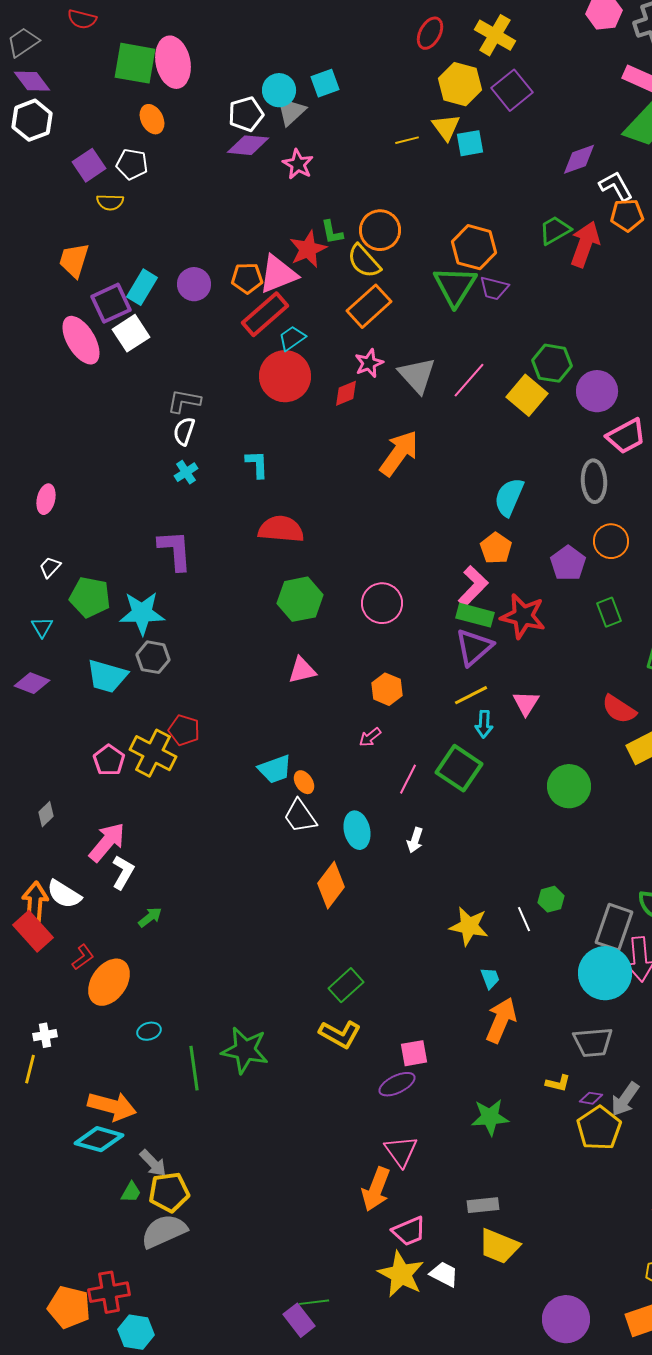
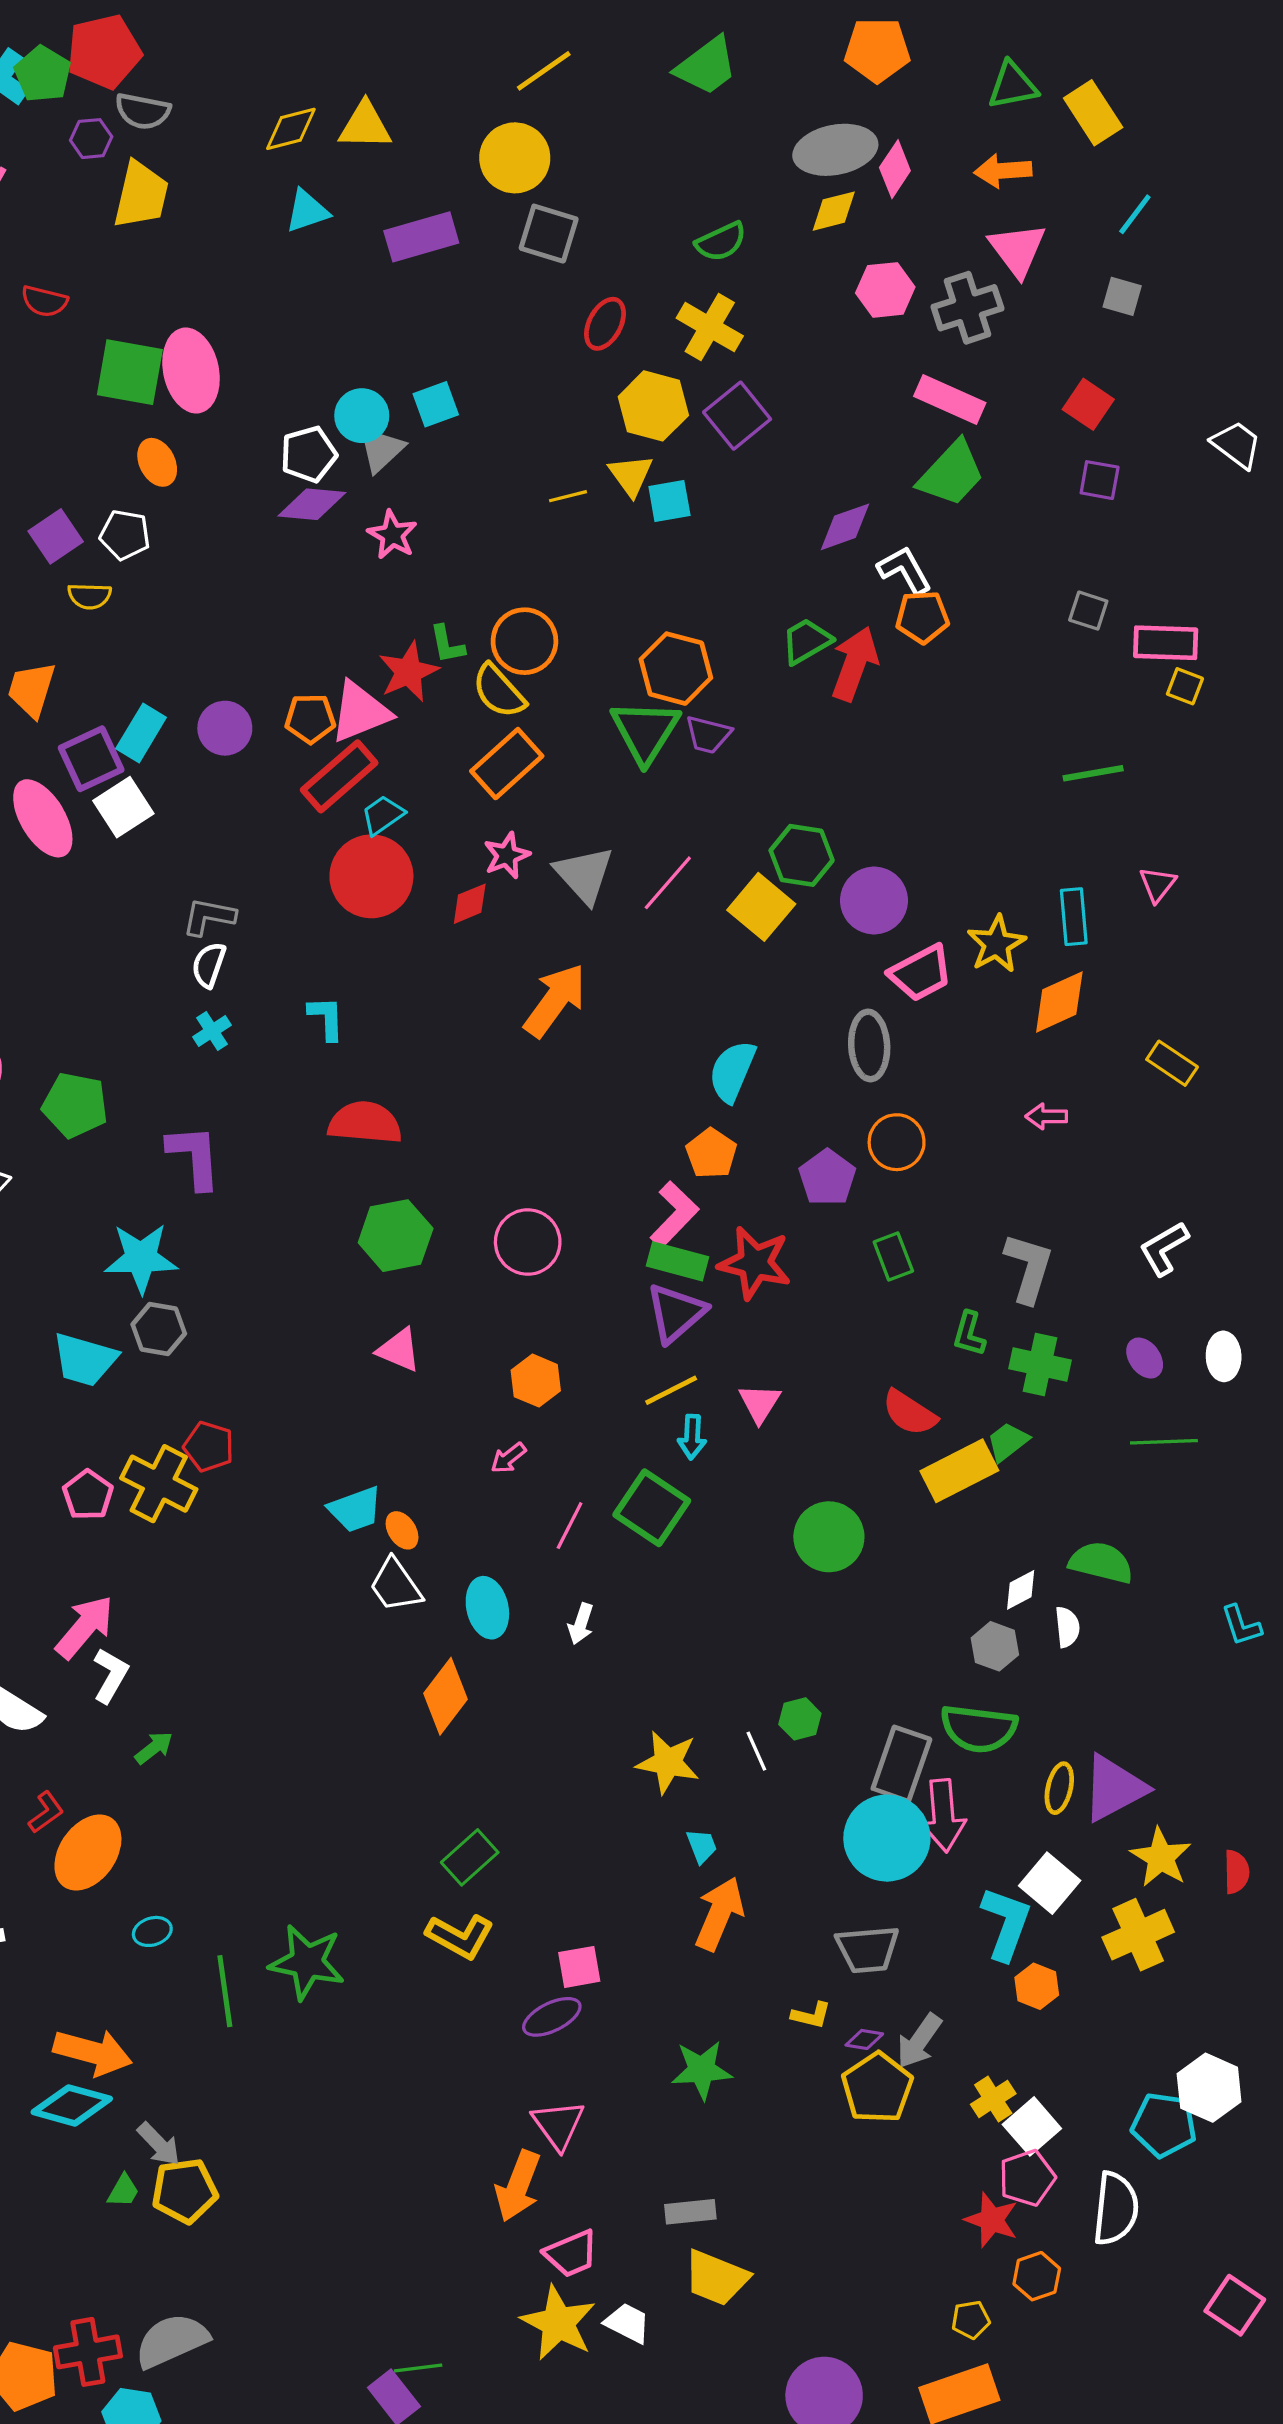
green pentagon: (90, 597) -> (75, 1105), moved
pink triangle: (302, 670) -> (399, 1350), turned 36
gray semicircle: (164, 1231) -> (172, 2341), moved

